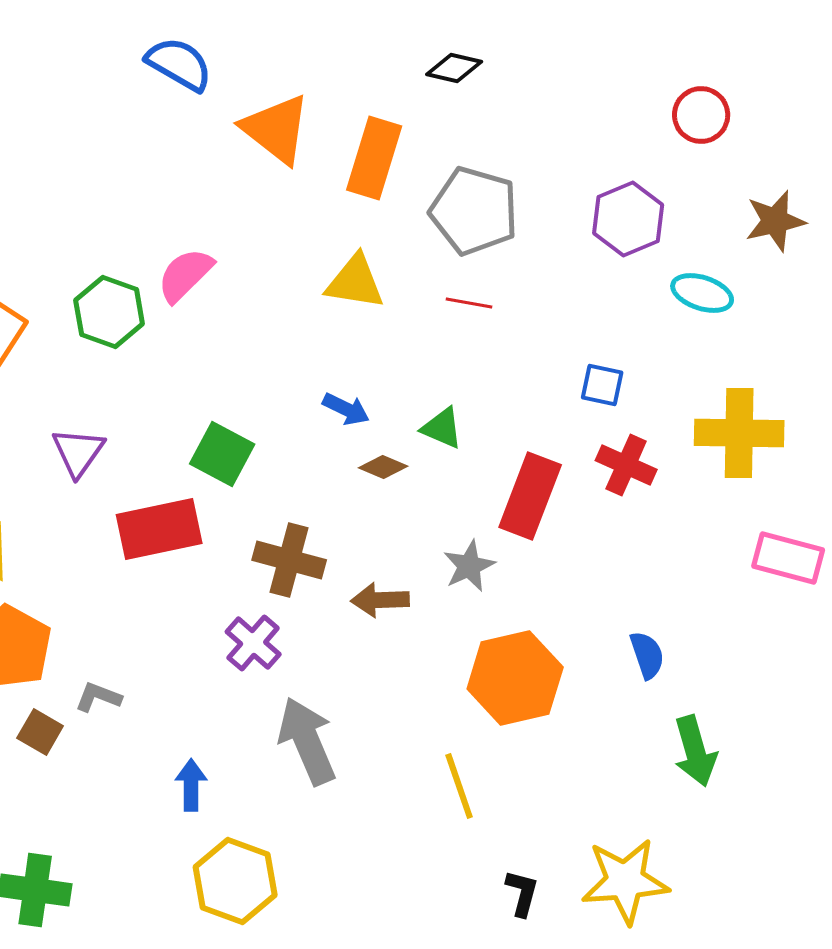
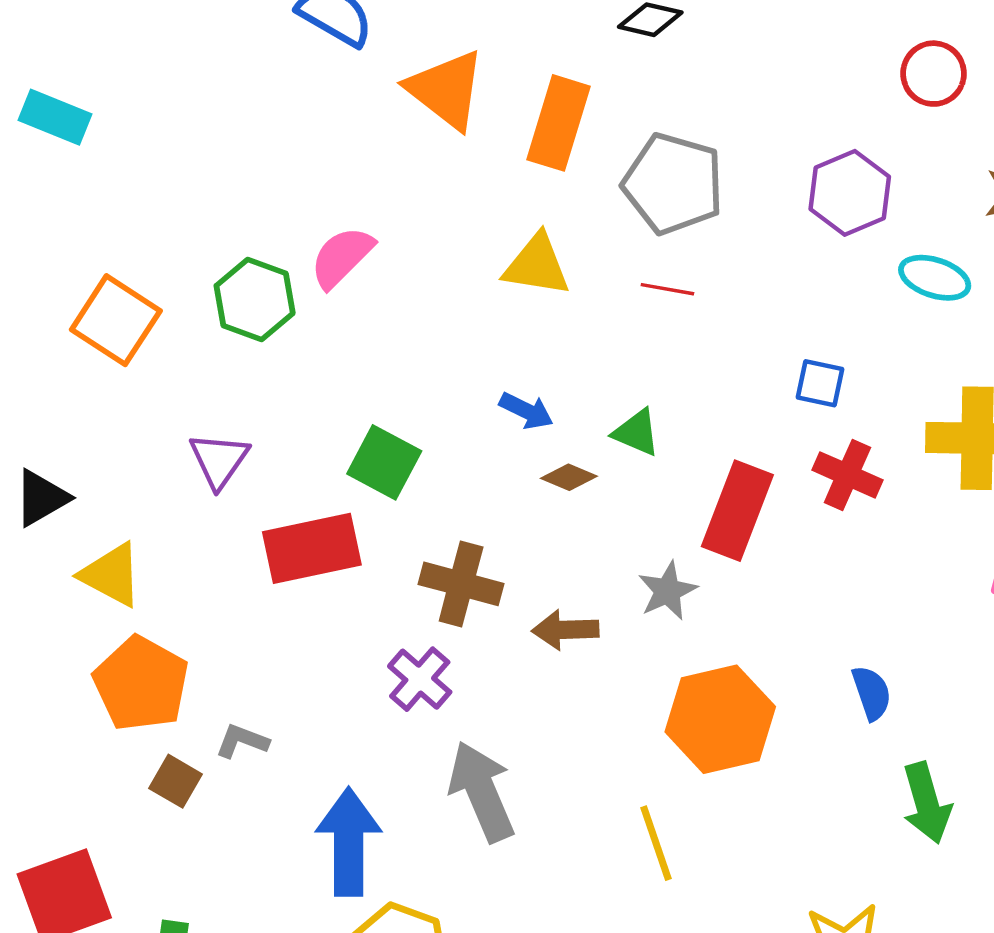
blue arrow: (191, 785) -> (349, 842), size x1.8

